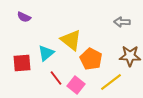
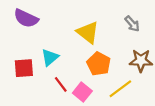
purple semicircle: (24, 17) -> (26, 18), size x1.6
gray arrow: (122, 22) -> (132, 24), turned -133
yellow triangle: (71, 40) -> (88, 32), moved

